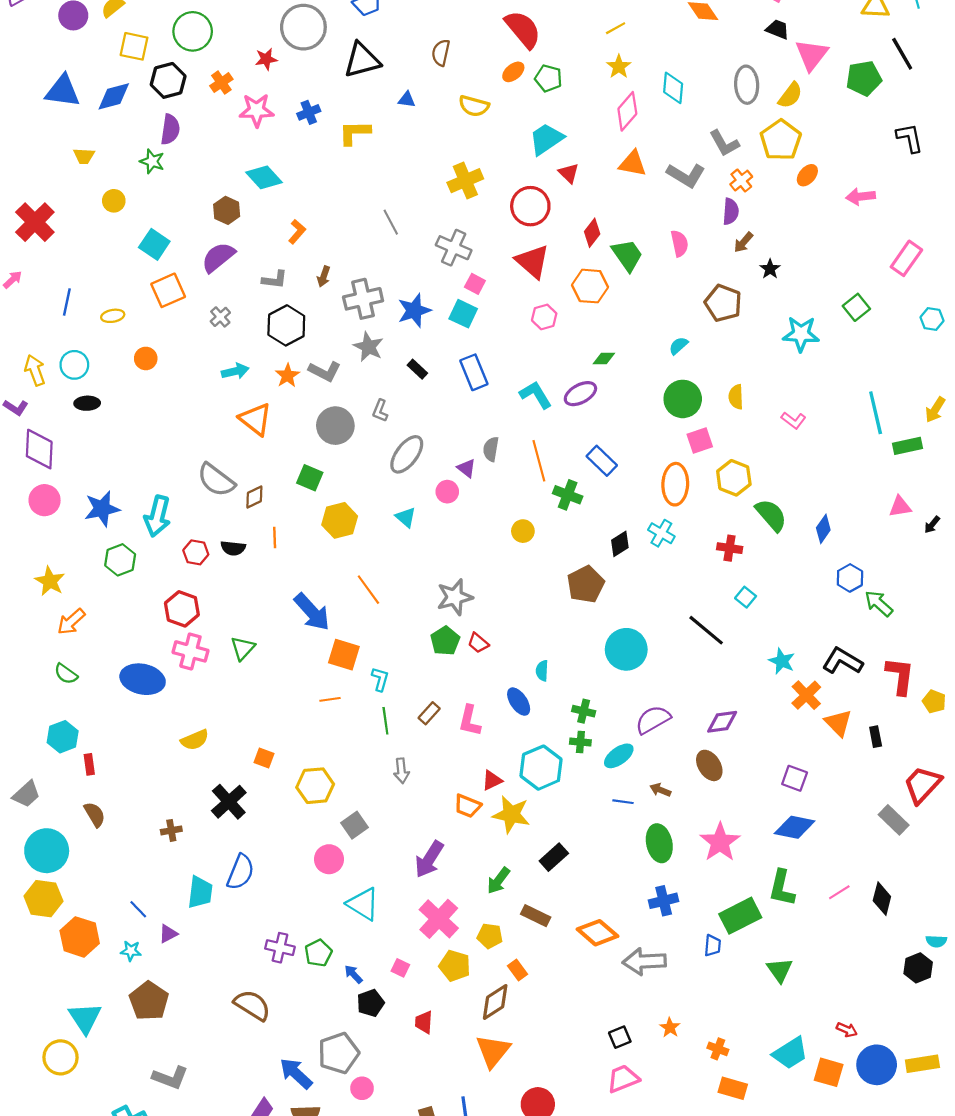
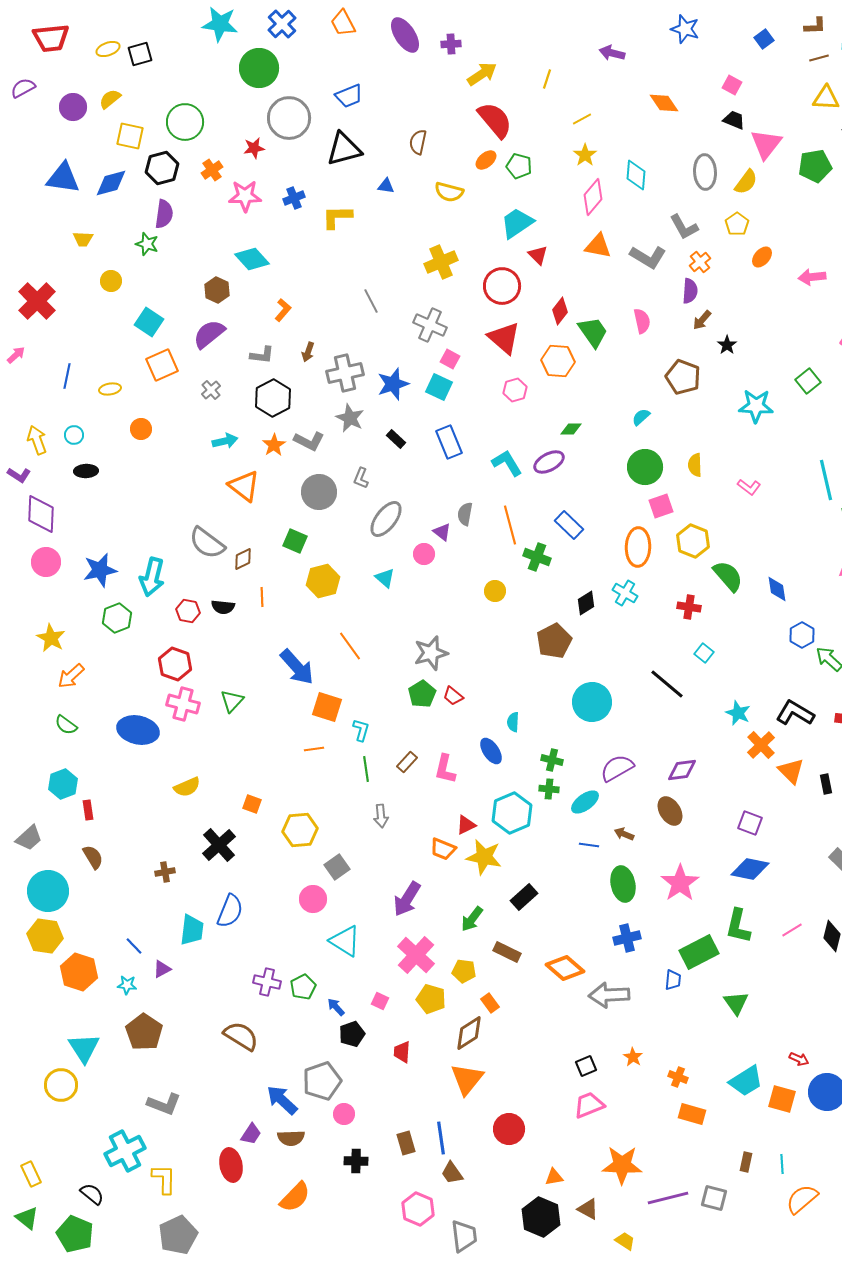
yellow pentagon: (781, 140) -> (737, 224), size x0.6
cyan circle: (74, 365) -> (74, 435), size x0.7
blue diamond: (823, 529) -> (777, 589), turned -44

